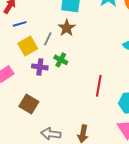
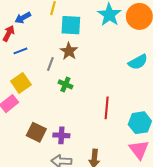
yellow square: (28, 46) -> (21, 83), moved
purple cross: (40, 67) -> (61, 135), moved

